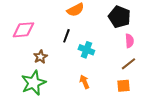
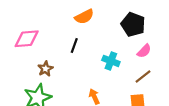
pink semicircle: (129, 41) -> (144, 51), turned 48
cyan cross: (86, 50) -> (111, 61), moved

